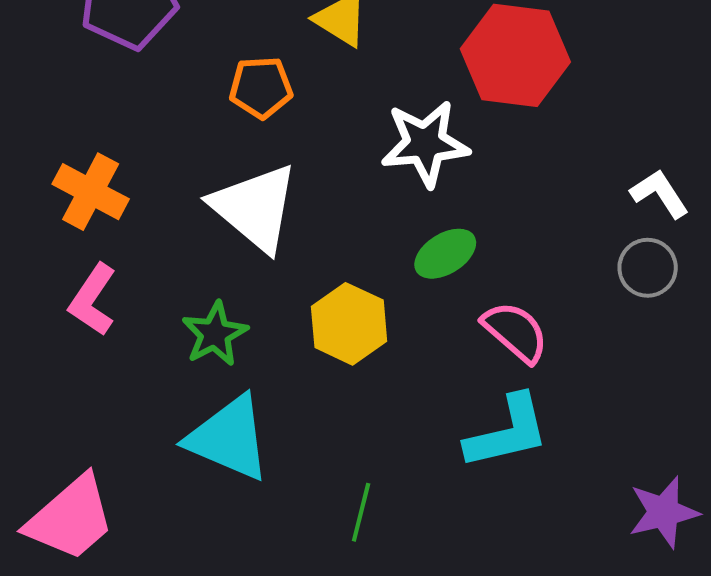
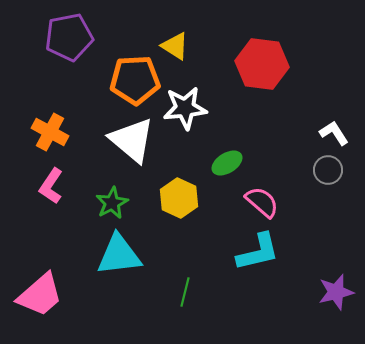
orange pentagon: (261, 87) -> (135, 80), size x1.6
white star: (425, 144) -> (185, 108), moved
cyan triangle: (229, 438) -> (119, 255), turned -30

